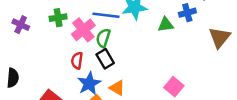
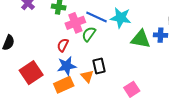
green triangle: (166, 25) -> (141, 39), size x1.5
black rectangle: (105, 59) -> (99, 66), moved

